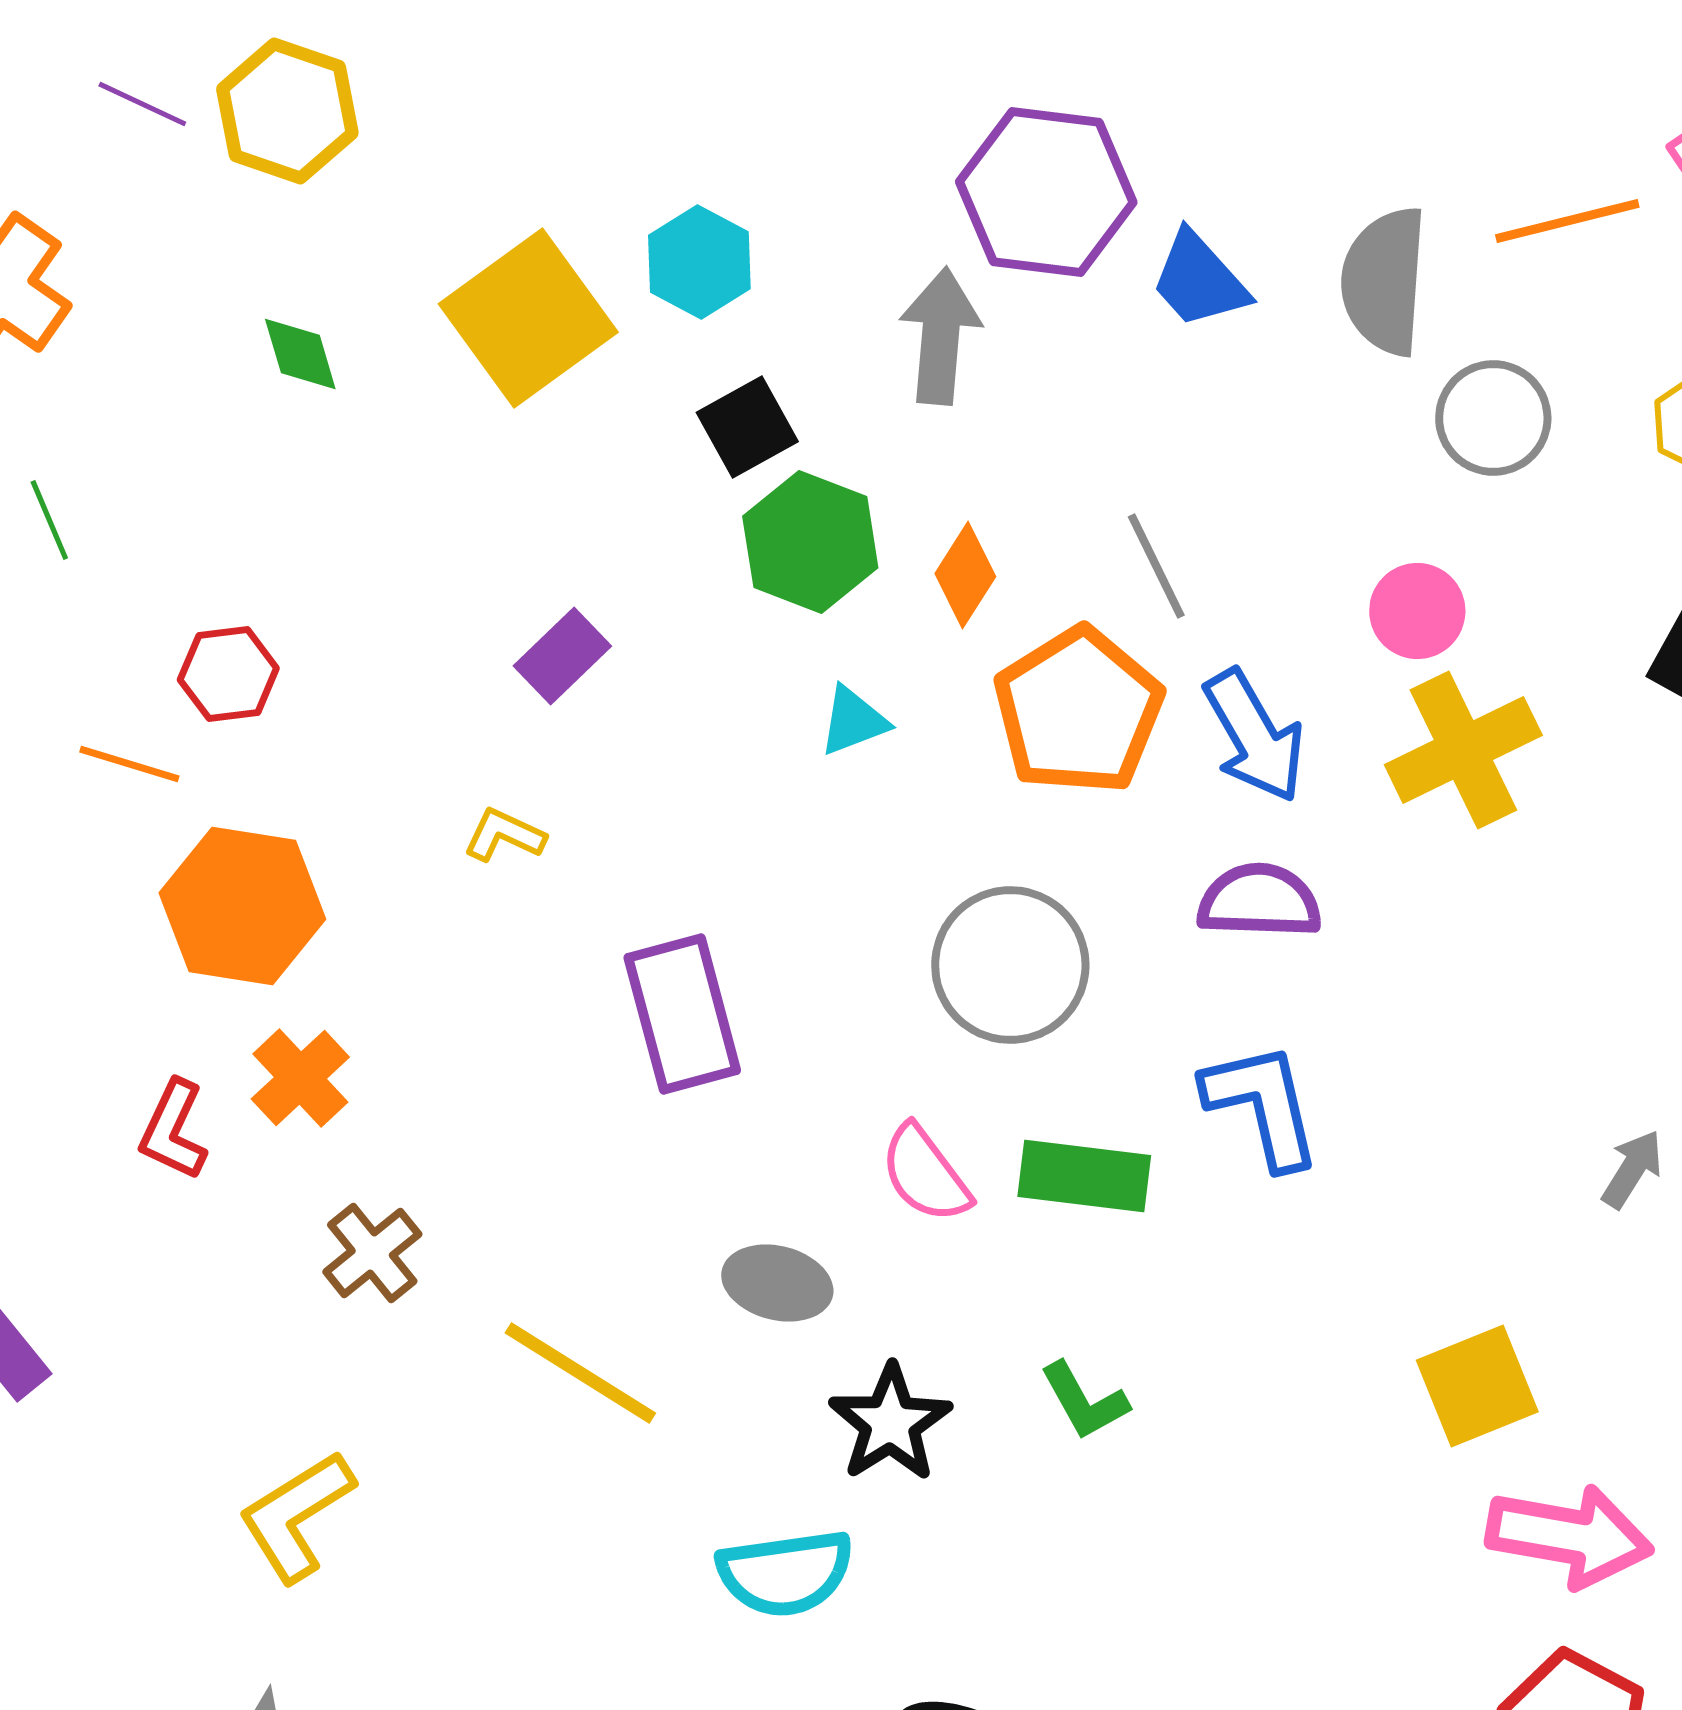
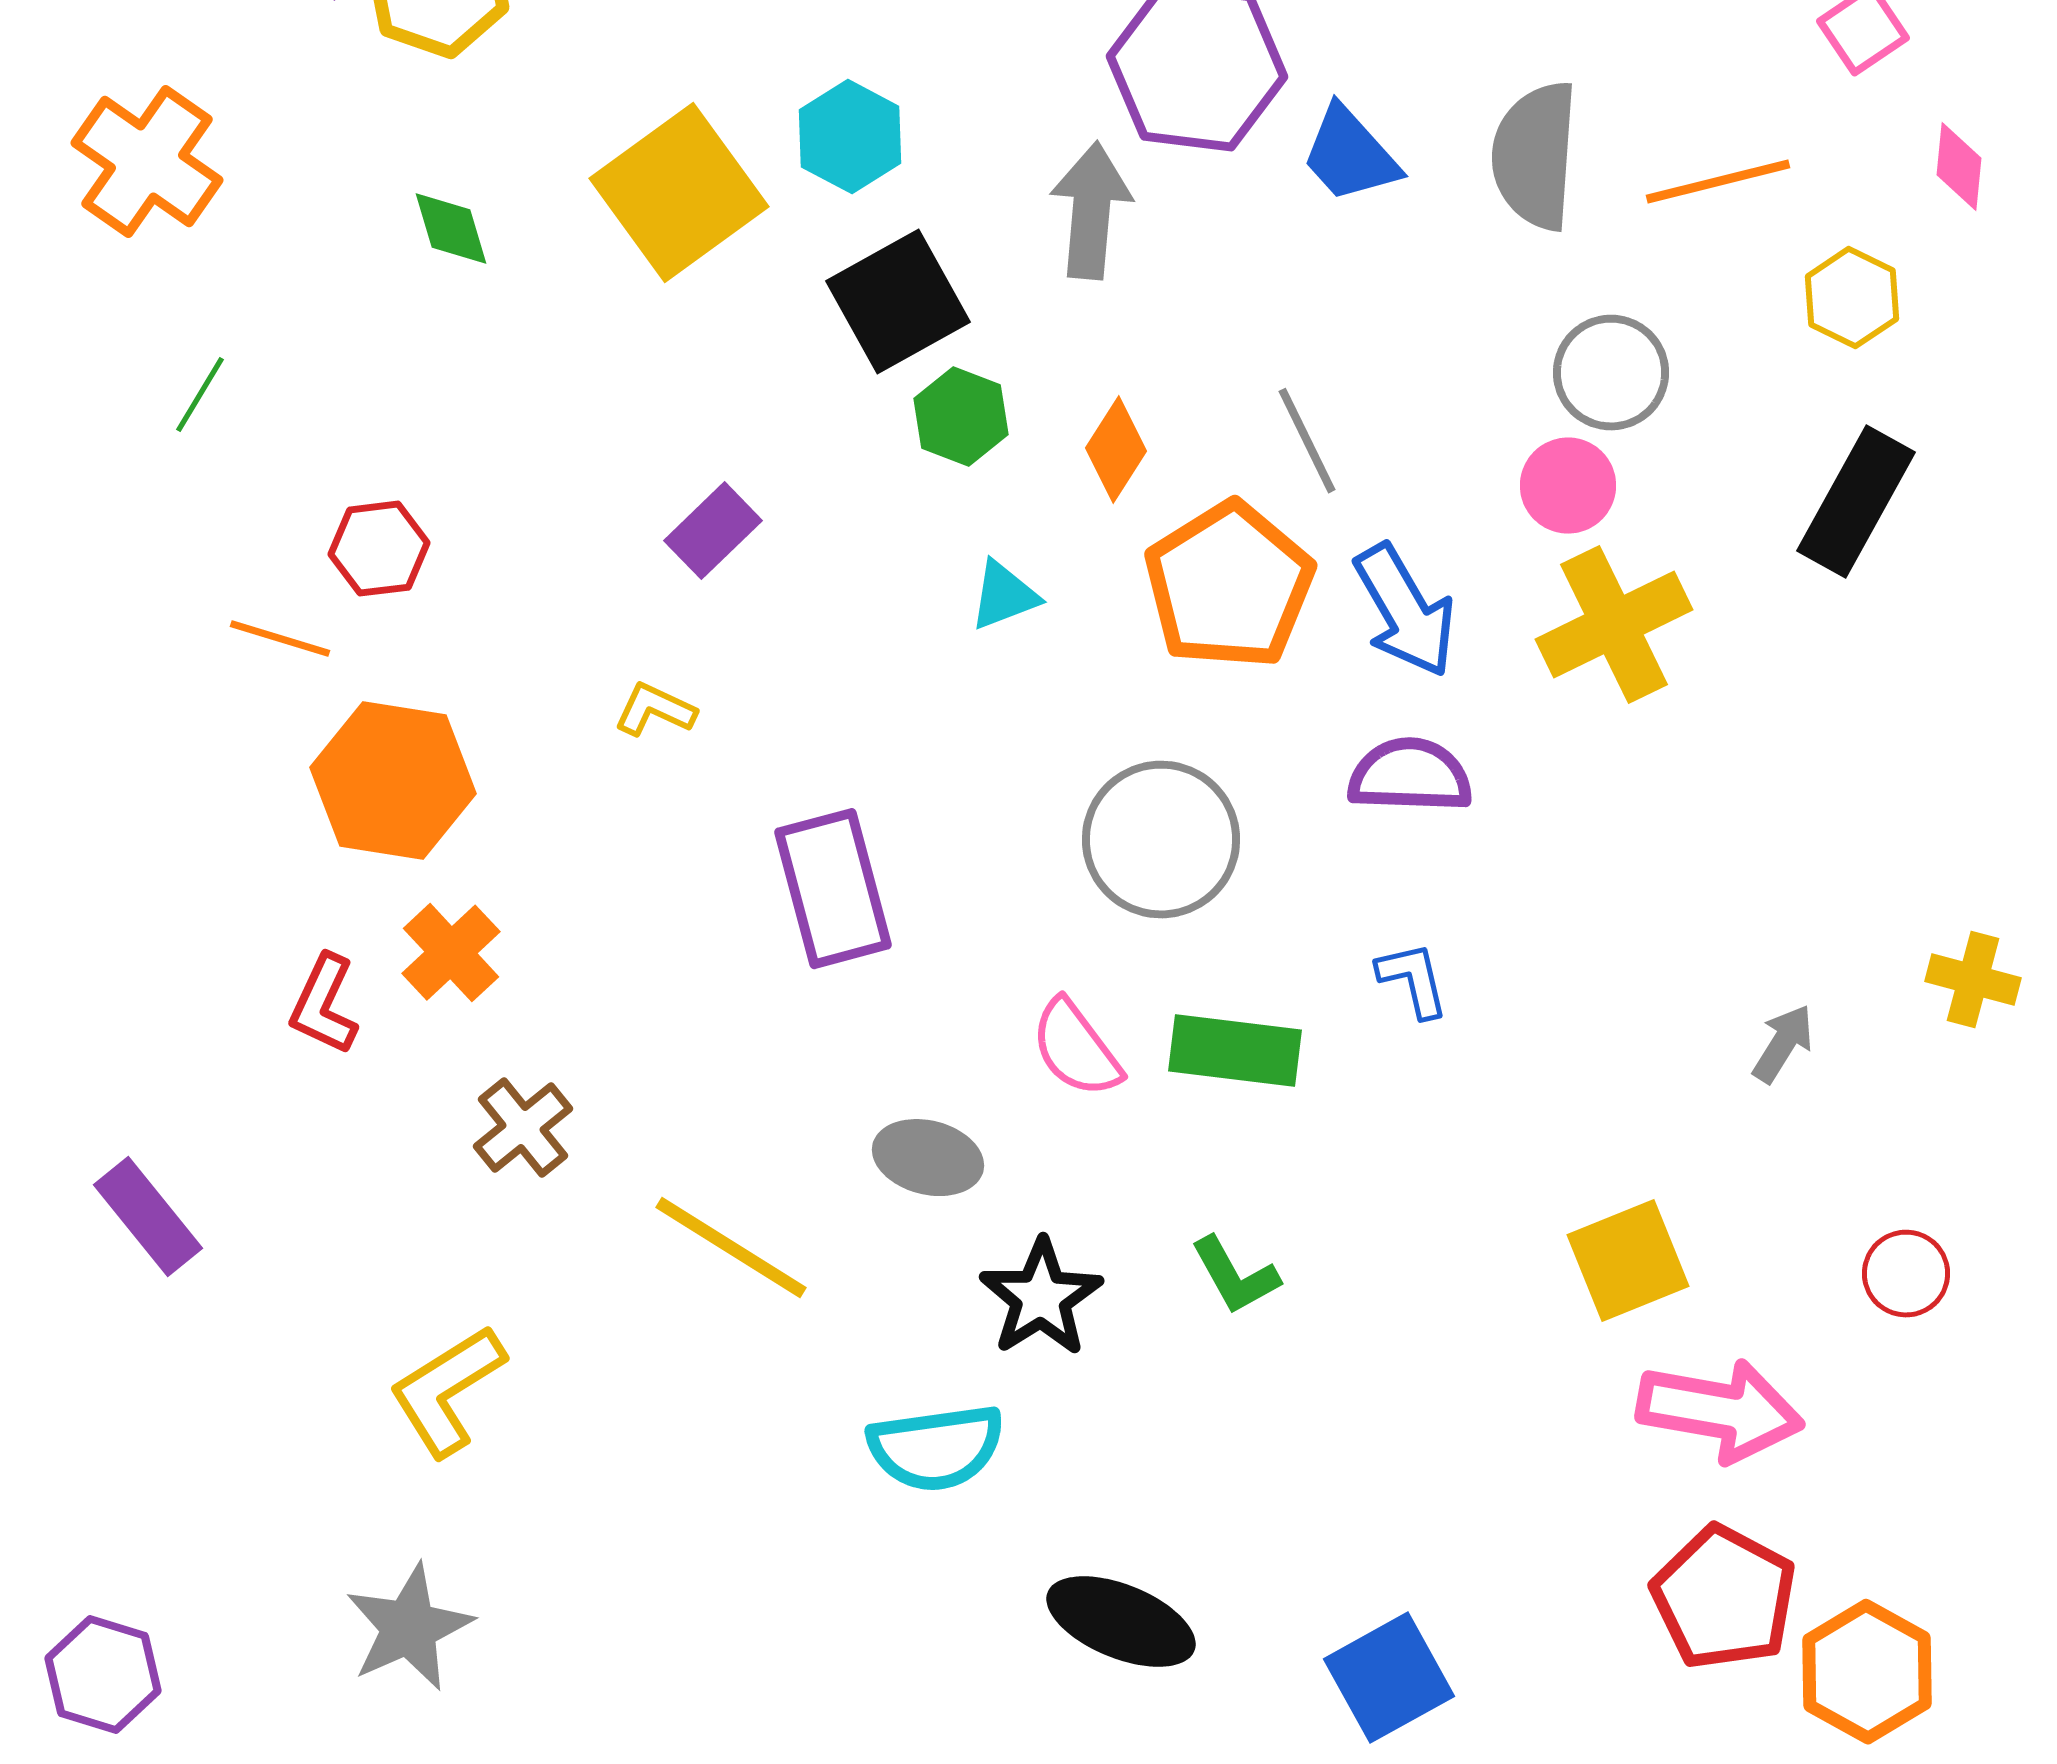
orange line: (1567, 221) -> (1718, 182), moved
gray circle: (1493, 418) -> (1611, 373), moved
black square: (747, 427) -> (898, 302), size x1.4
green line: (49, 520) -> (200, 395), turned 54
green hexagon: (810, 542) -> (961, 417), size x0.7
blue L-shape: (1262, 1105) -> (1413, 980), size x0.6

